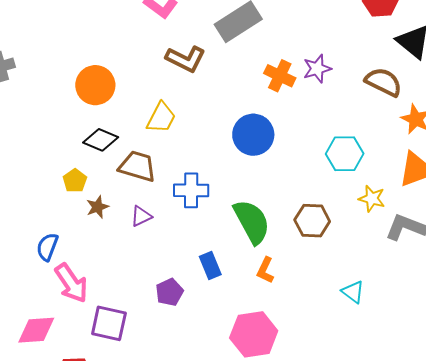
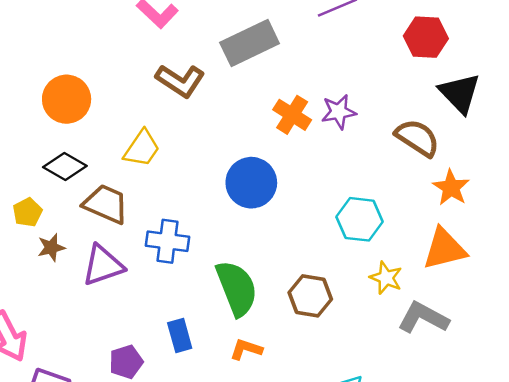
purple triangle: (141, 216) -> (103, 265), size x1.6
orange L-shape: (265, 270) -> (246, 349), turned 76

